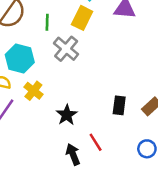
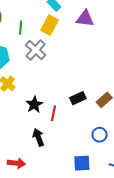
black rectangle: (119, 105) -> (78, 98), turned 56
red line: (96, 142) -> (54, 113), moved, turned 42

